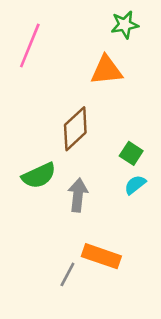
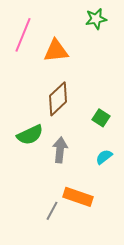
orange triangle: (107, 70) -> (56, 51), moved
cyan semicircle: (135, 185) -> (104, 157), moved

